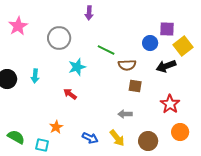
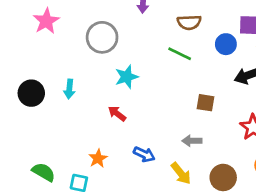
green line: (106, 50) -> (180, 54), moved
brown semicircle: (127, 65) -> (189, 22), moved
blue arrow: (90, 138) -> (144, 154), moved

